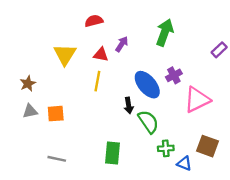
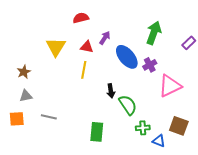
green arrow: (165, 32) -> (154, 33), moved
blue ellipse: (147, 85) -> (127, 57), moved
orange square: (56, 114) -> (17, 119), moved
gray line: (57, 159) -> (49, 117), moved

